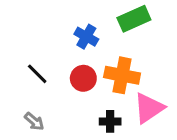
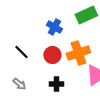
orange cross: (122, 75) -> (78, 53), turned -30
black cross: (110, 121) -> (56, 84), moved

